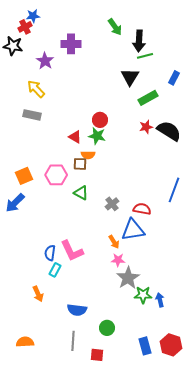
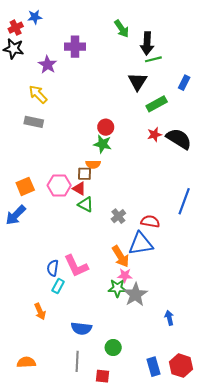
red cross: (25, 27) -> (16, 28), moved
red triangle: (75, 137) -> (79, 189), moved
orange arrow: (114, 242) -> (121, 256), size x1.5
green star: (143, 295) -> (117, 288), moved

